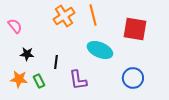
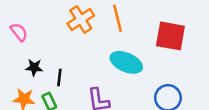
black line: (56, 62) -> (59, 78), moved

